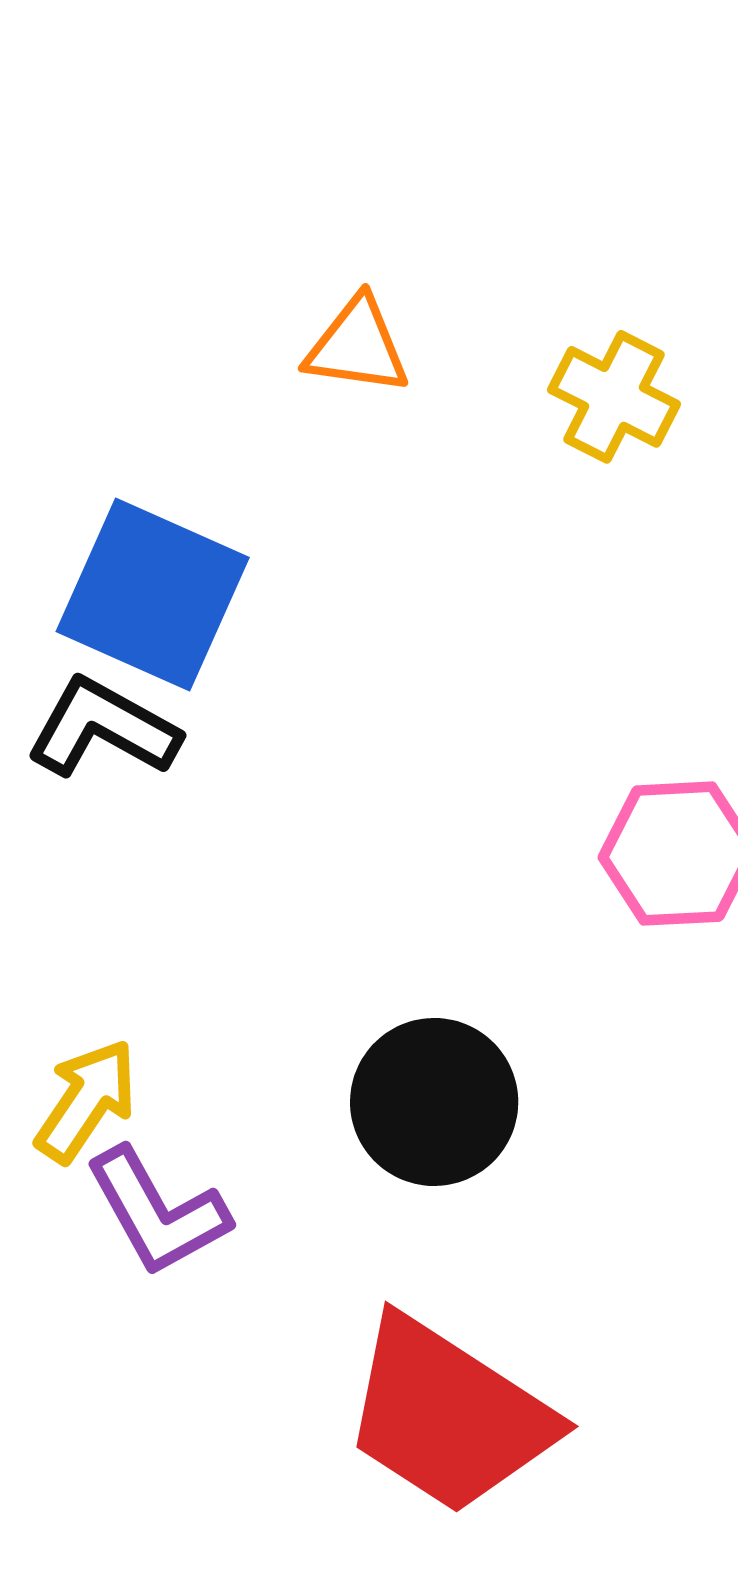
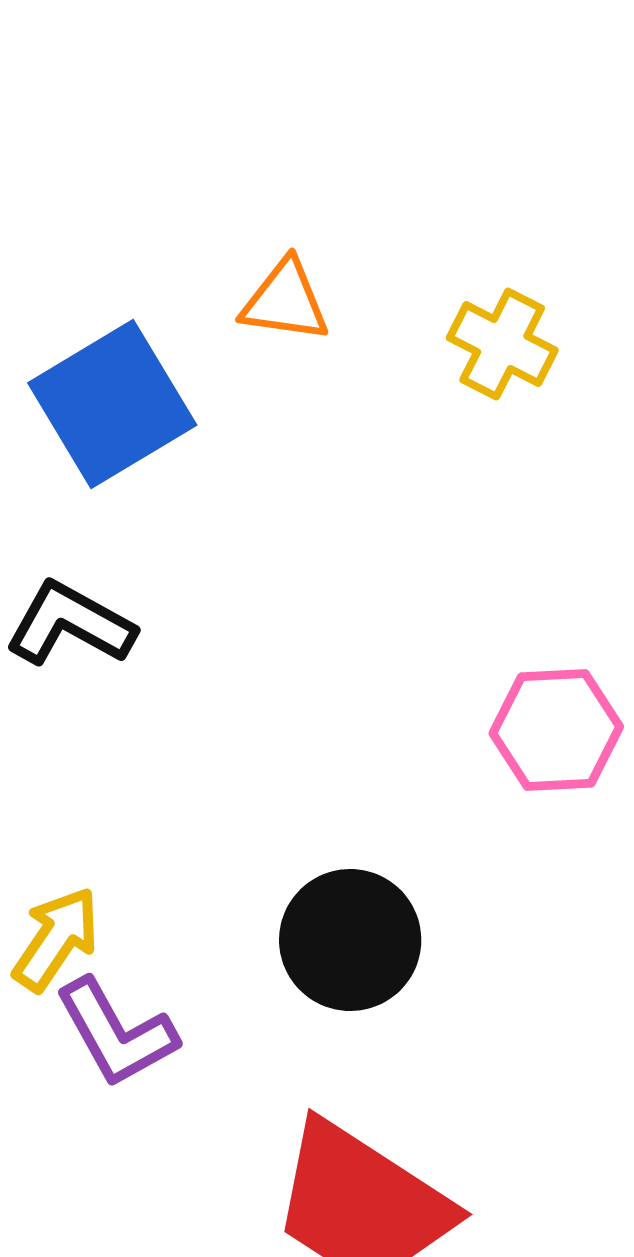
blue square: (153, 594) -> (112, 404), moved, turned 35

